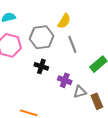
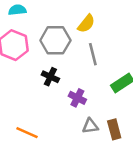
gray triangle: (80, 92) -> (90, 126), moved

